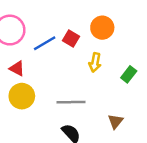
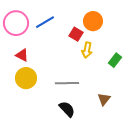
red square: (71, 38) -> (76, 34), moved
blue line: (45, 43) -> (45, 22), moved

